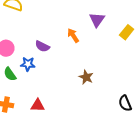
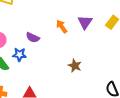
purple triangle: (97, 20) -> (85, 22), moved

